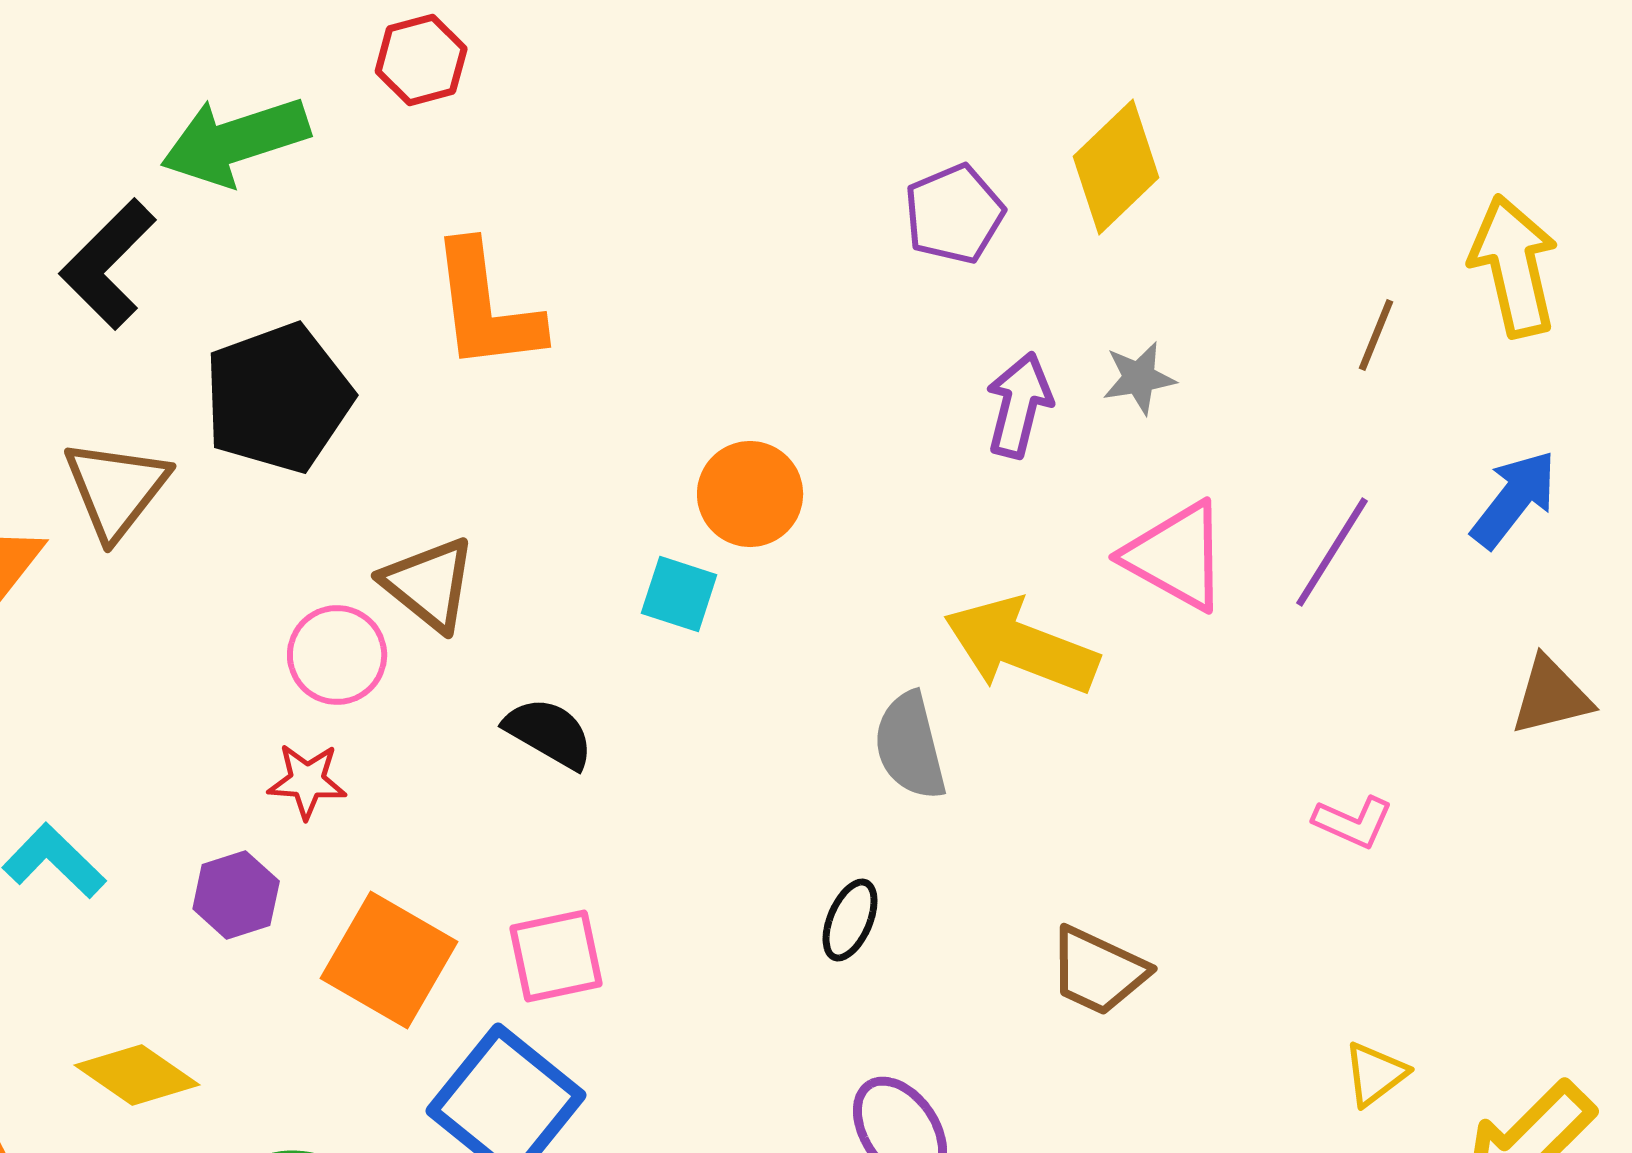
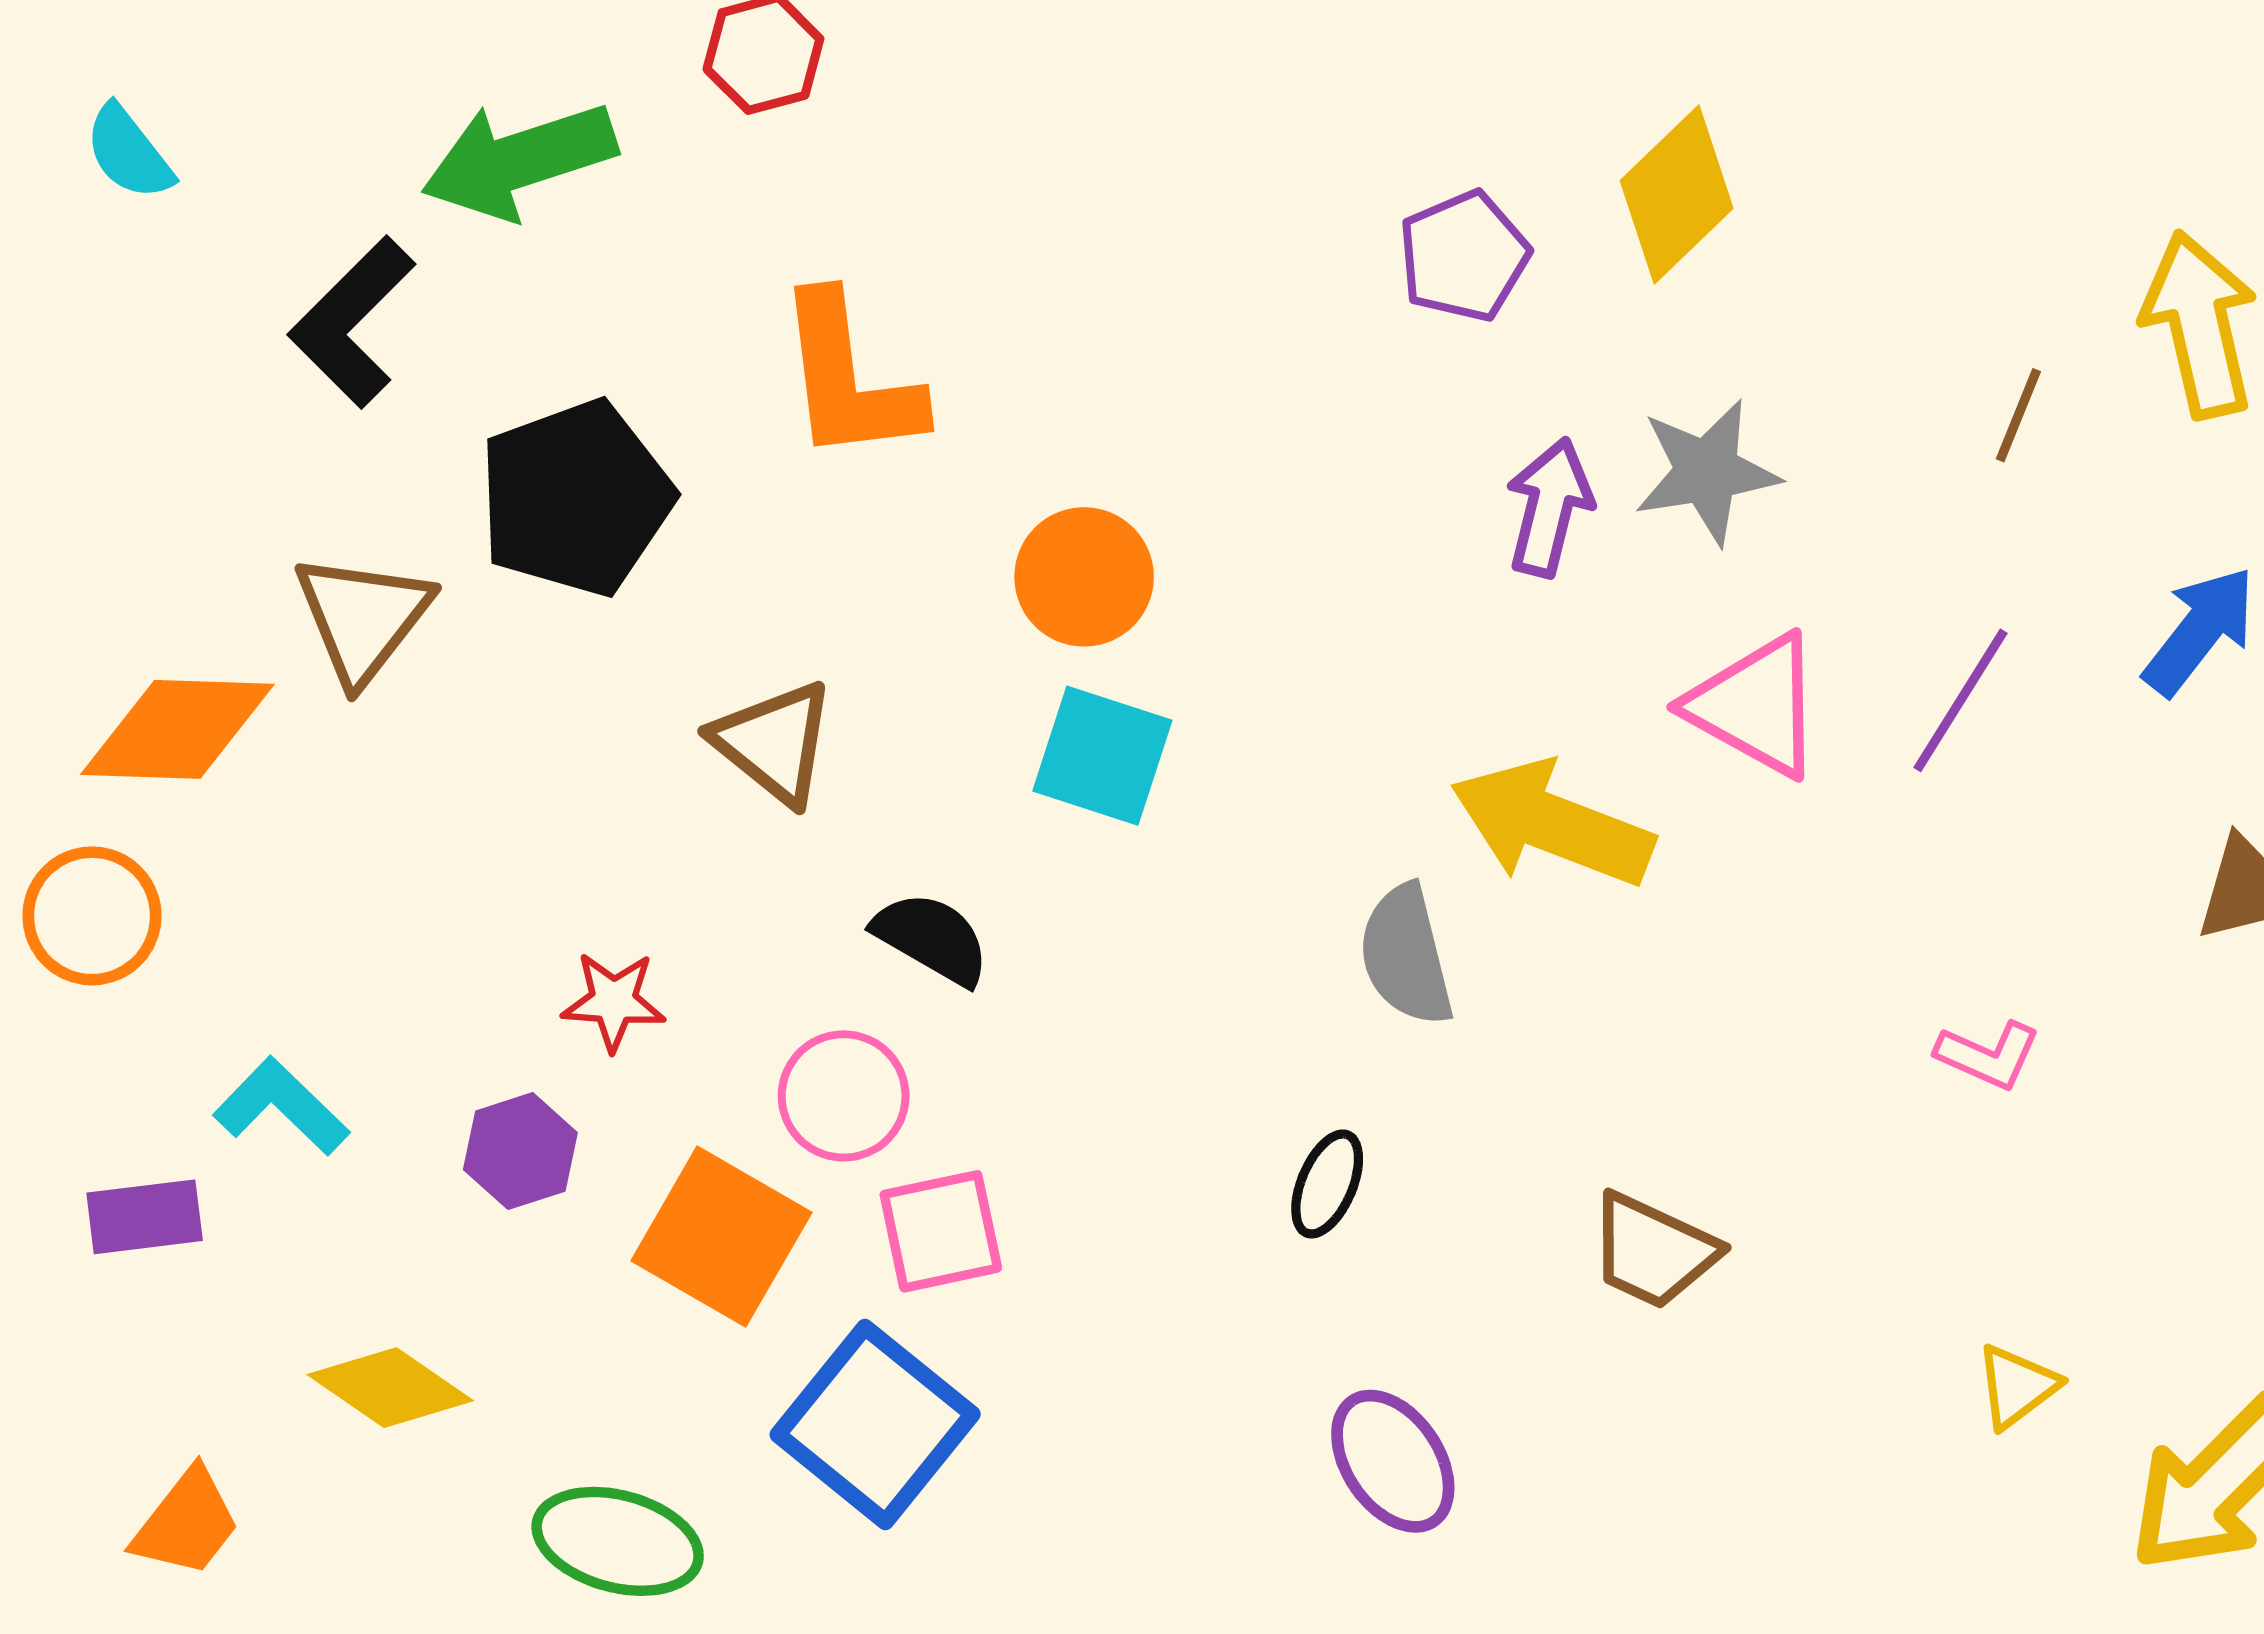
gray star: (1139, 378) -> (1707, 472), size x1.5
orange circle: (750, 494) -> (1084, 577), moved
cyan square: (679, 594) -> (1102, 756), size x1.4
pink circle: (337, 655) -> (844, 1096), moved

